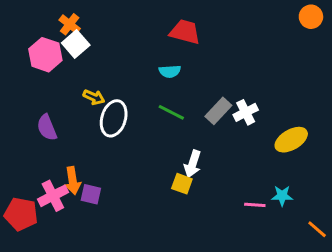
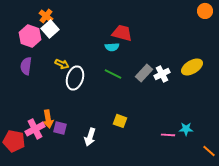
red trapezoid: (185, 32) -> (122, 33), moved
purple semicircle: (47, 128) -> (26, 66), moved, turned 30
yellow ellipse: (291, 140) -> (192, 67), moved
white arrow: (193, 164) -> (90, 137), moved

